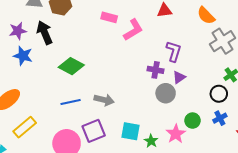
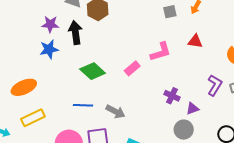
pink rectangle: (109, 17) -> (132, 68), moved, turned -70
purple L-shape: (174, 51) -> (215, 85), moved
blue star: (23, 56) -> (49, 49), turned 30
gray circle: (166, 93) -> (184, 130), moved

